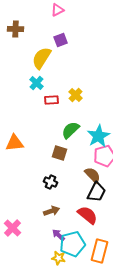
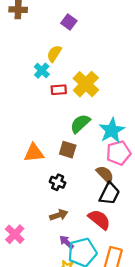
purple square: (61, 40) -> (69, 22), turned -32
yellow semicircle: (42, 58) -> (54, 54), moved, size x0.7
yellow cross: (76, 95) -> (86, 84), size x1.6
orange triangle: (15, 143) -> (34, 153), moved

